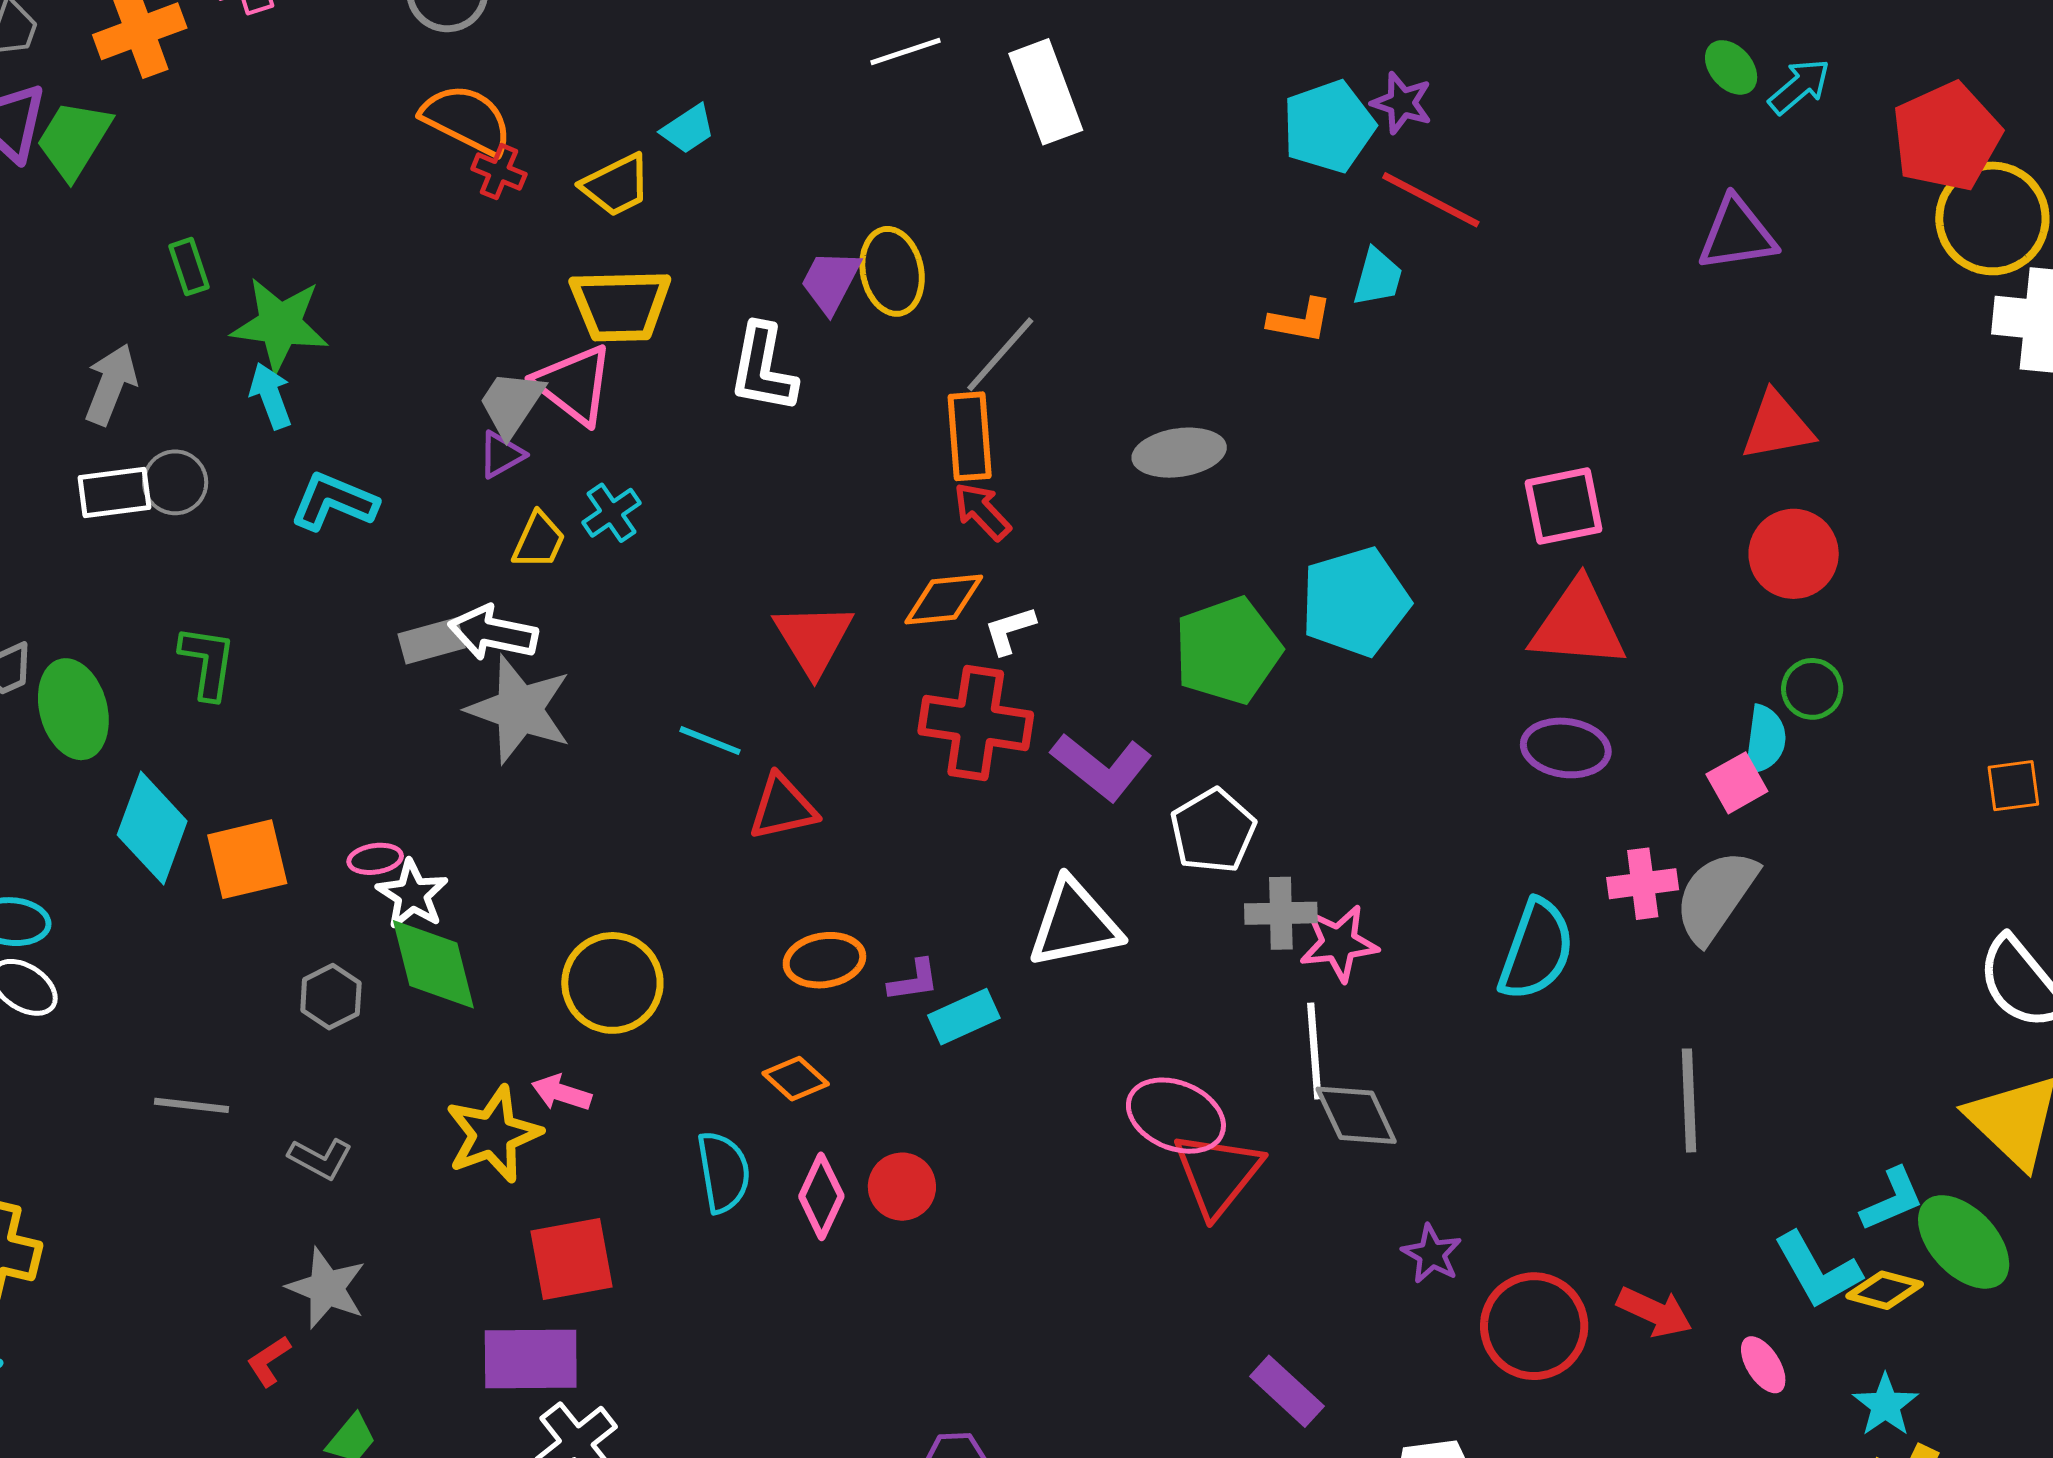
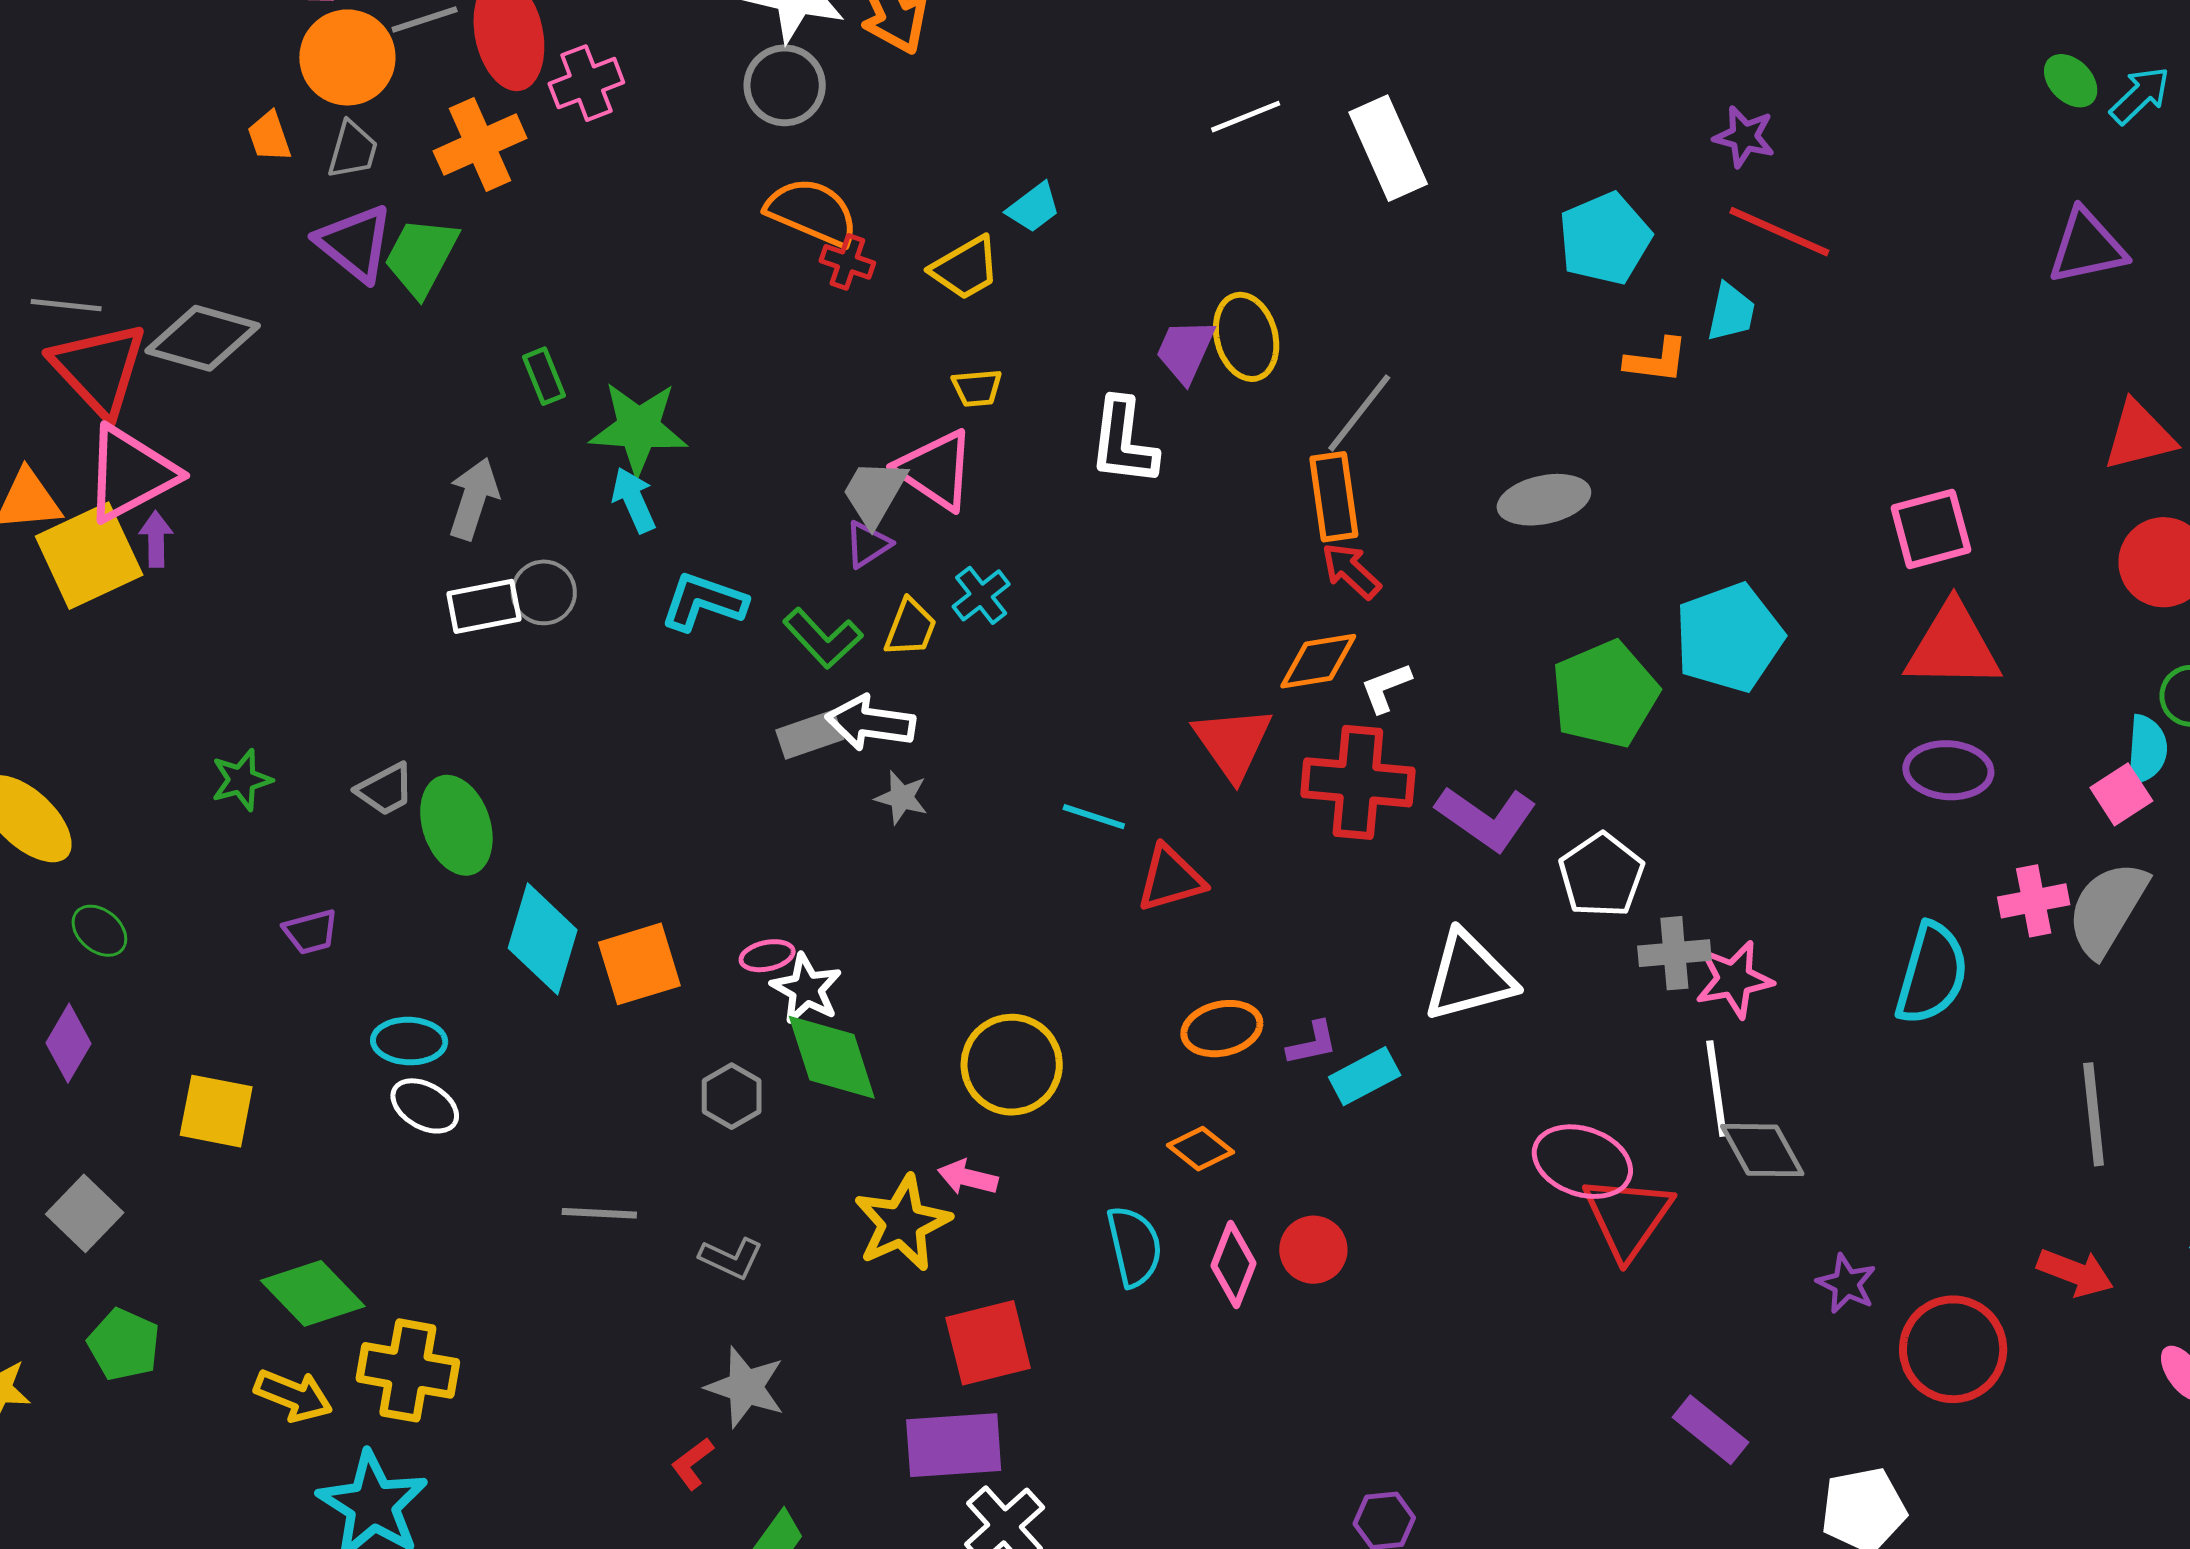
cyan pentagon: (1329, 127) -> (1605, 239), moved
yellow trapezoid: (620, 305) -> (977, 388), size x0.5
red triangle: (813, 639) -> (1233, 743), moved
green L-shape: (208, 662) -> (823, 638), moved, turned 132
gray star: (519, 709) -> (902, 797), size x0.5
red arrow: (1655, 1312) -> (2075, 1273), moved

